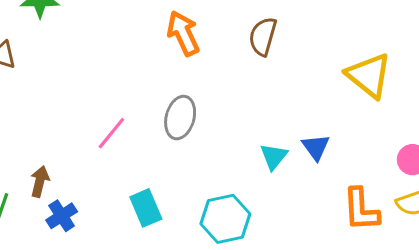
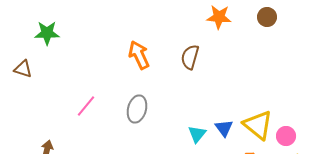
yellow triangle: (369, 75) -> (258, 125), moved
pink line: (111, 133) -> (86, 106), moved

